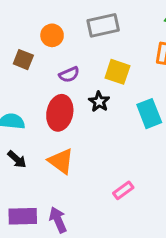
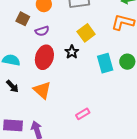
yellow square: (117, 72) -> (86, 33), turned 30
purple semicircle: (69, 75) -> (42, 31), moved

